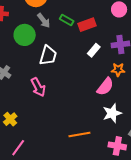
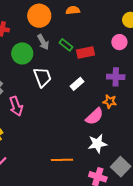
white rectangle: (94, 50) -> (77, 84), moved
white trapezoid: (48, 55) -> (42, 77), turned -45
pink arrow: (38, 87) -> (16, 106), moved

